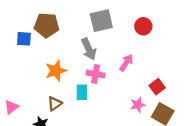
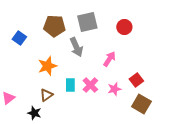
brown pentagon: (47, 25) -> (54, 26), moved
blue square: (24, 39) -> (19, 38), turned 32
pink cross: (96, 74) -> (90, 85), moved, turned 35
pink star: (138, 105) -> (114, 89), moved

